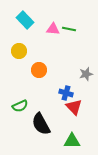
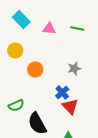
green line: (69, 29) -> (77, 28), moved
gray star: (86, 74) -> (74, 68), moved
blue cross: (66, 93) -> (62, 92), turned 32

